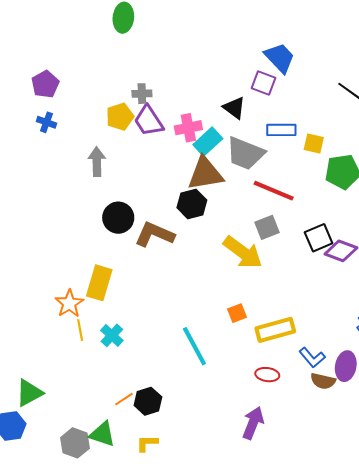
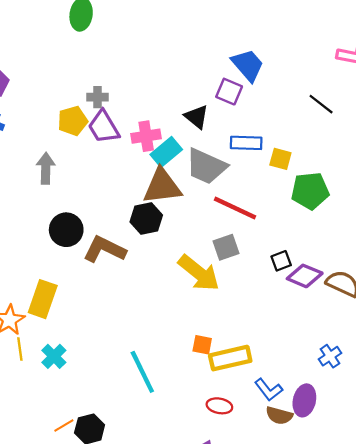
black square: (319, 238) -> (281, 261), size x0.7
orange square: (237, 313) -> (202, 345), moved, turned 30

